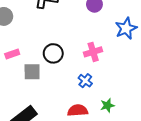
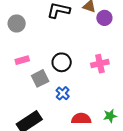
gray square: (32, 72) -> (40, 78), turned -30
blue cross: (85, 81) -> (63, 93), moved

